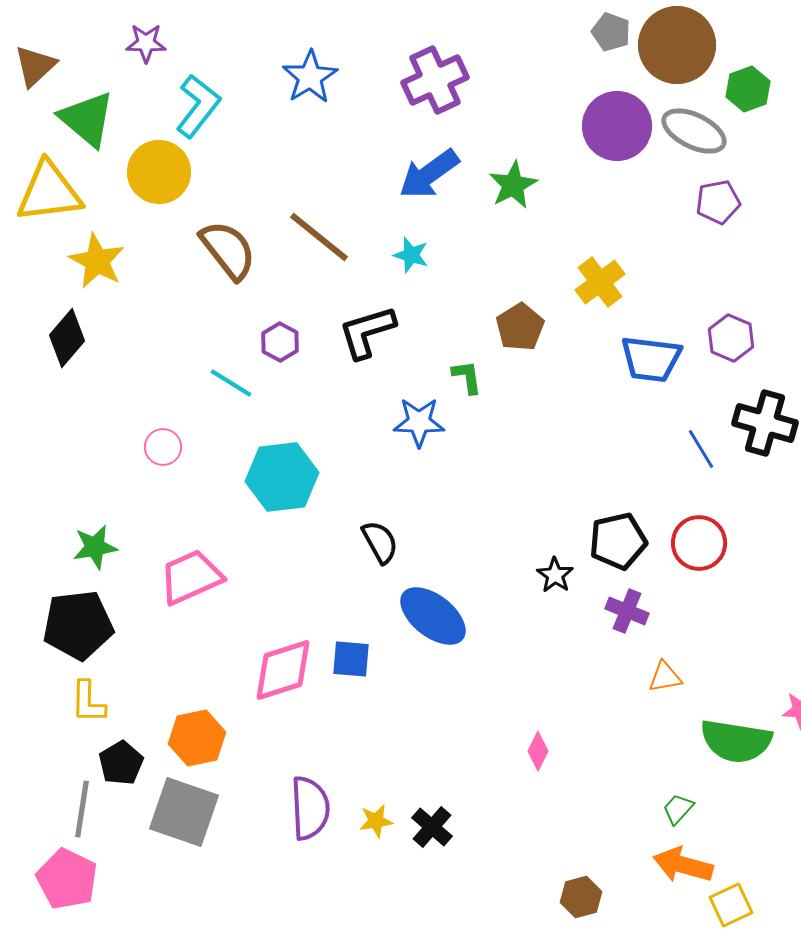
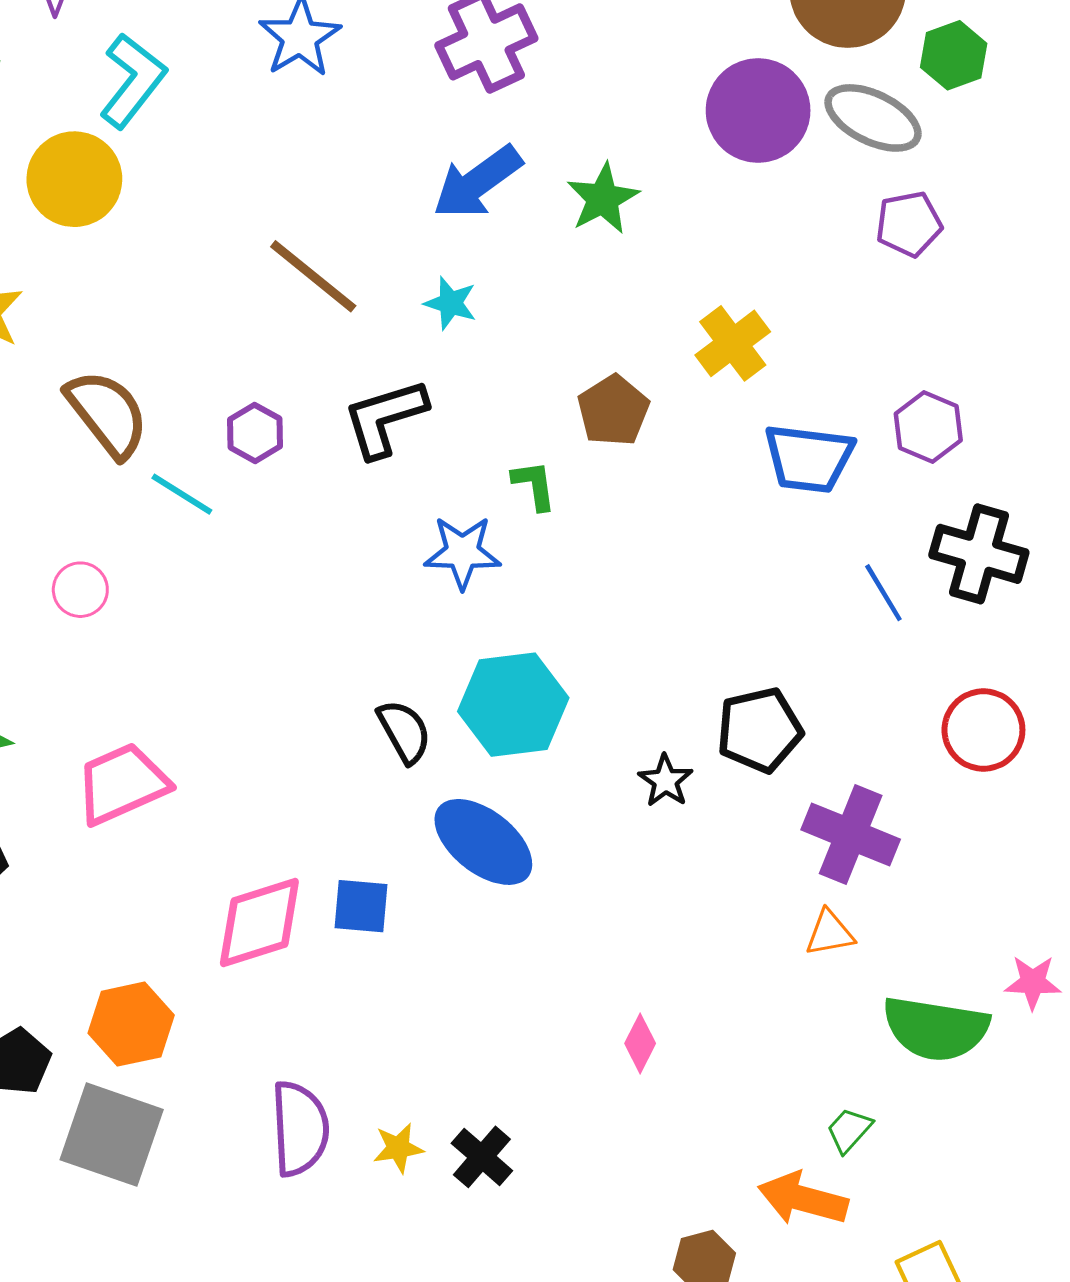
brown semicircle: (228, 250) -> (107, 414), moved
cyan hexagon: (282, 477) -> (513, 705), moved
red circle: (699, 543) -> (983, 730), moved
purple cross: (627, 611) -> (851, 834), moved, size x1.5
orange arrow: (683, 865) -> (803, 1199), moved

